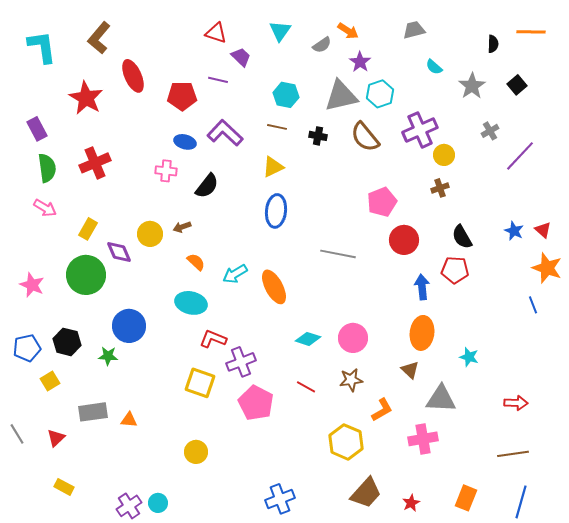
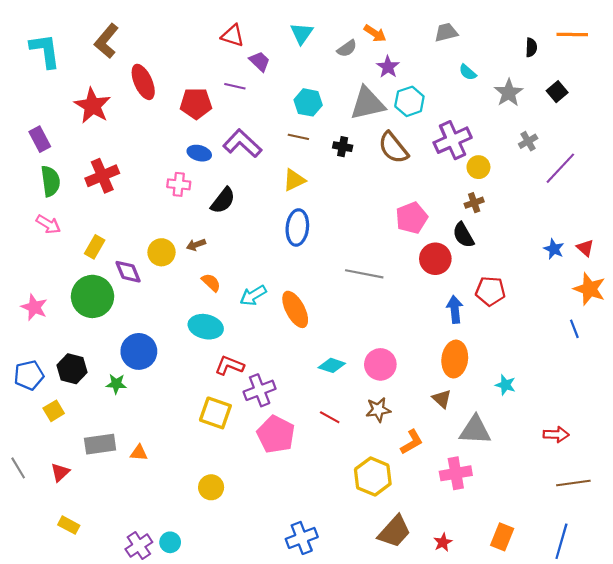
black semicircle: (462, 237) -> (463, 235), moved
brown line: (513, 454) -> (573, 483), moved

